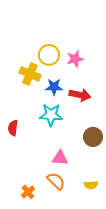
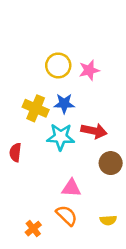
yellow cross: (30, 74) -> (36, 108), moved
red arrow: (80, 95) -> (94, 131), moved

